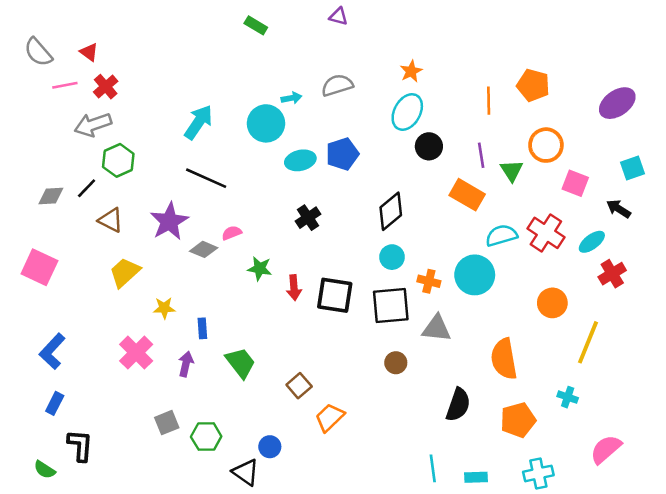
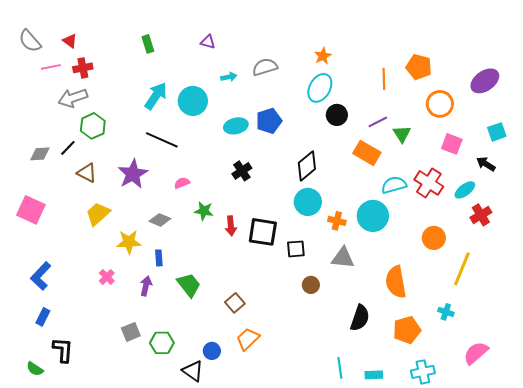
purple triangle: (339, 17) -> (208, 42), moved
green rectangle: (256, 25) -> (148, 44), moved, turned 42
red cross: (106, 87) -> (83, 68), turned 30
cyan circle: (266, 123) -> (193, 101), moved
orange circle: (546, 145) -> (440, 104), moved
purple line: (481, 155) -> (378, 122), turned 72
gray diamond: (204, 249) -> (160, 220), moved
cyan circle: (392, 257) -> (308, 202), size x1.4
black square: (391, 305) -> (296, 249), moved, size x0.6
yellow star: (164, 308) -> (129, 242), size x1.4
pink cross: (136, 353) -> (107, 277), size x0.6
orange trapezoid: (330, 417) -> (248, 339), moved

